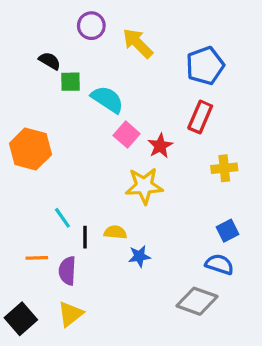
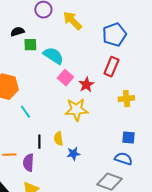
black semicircle: (50, 61) -> (17, 32), turned -48
cyan line: (62, 218) -> (25, 112), moved
blue square: (227, 231) -> (128, 138), turned 32
yellow semicircle: (115, 232) -> (58, 139), turned -104

